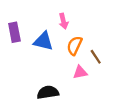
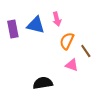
blue triangle: (43, 41) -> (36, 25), moved
pink triangle: (80, 72) -> (72, 65), turned 32

